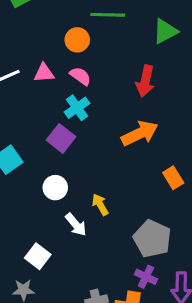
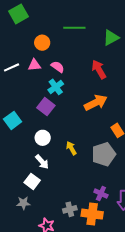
orange circle: (77, 40) -> (42, 43), moved
red arrow: (145, 81) -> (99, 69), turned 138
white arrow: (76, 225) -> (42, 162), moved
gray pentagon: (152, 239) -> (104, 154), moved, turned 30

